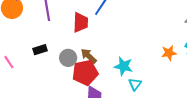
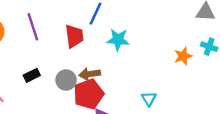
brown arrow: (89, 56) -> (90, 74), turned -42
cyan star: (123, 66) -> (118, 40), moved

